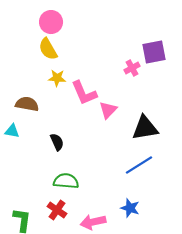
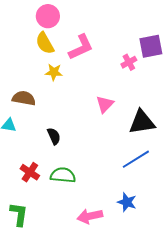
pink L-shape: (84, 93) -> (81, 47), moved, turned -92
red cross: (57, 210) -> (30, 172), moved

